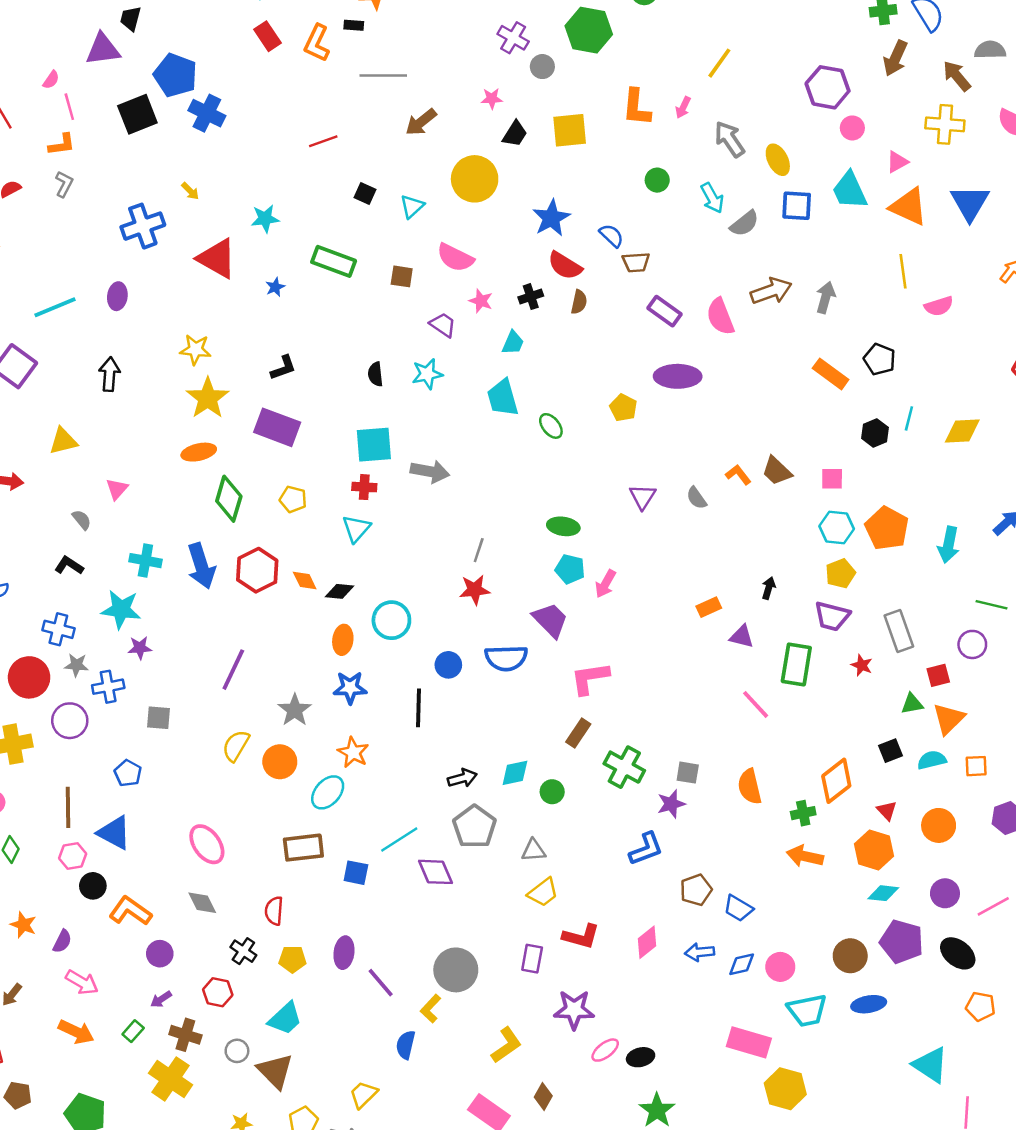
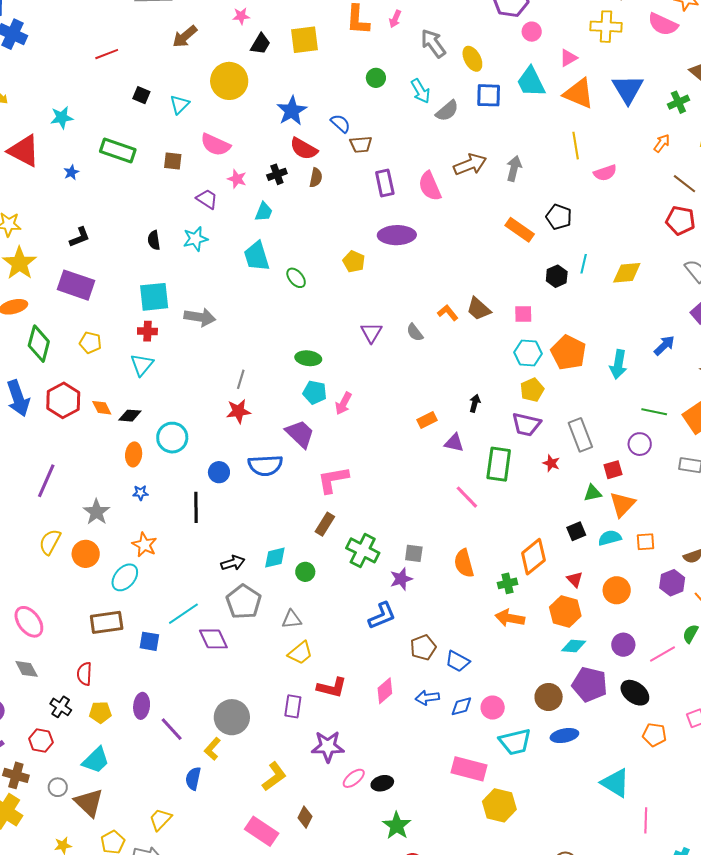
purple rectangle: (664, 311) -> (385, 183), turned 44
blue star: (350, 688) -> (140, 493), size x0.6

